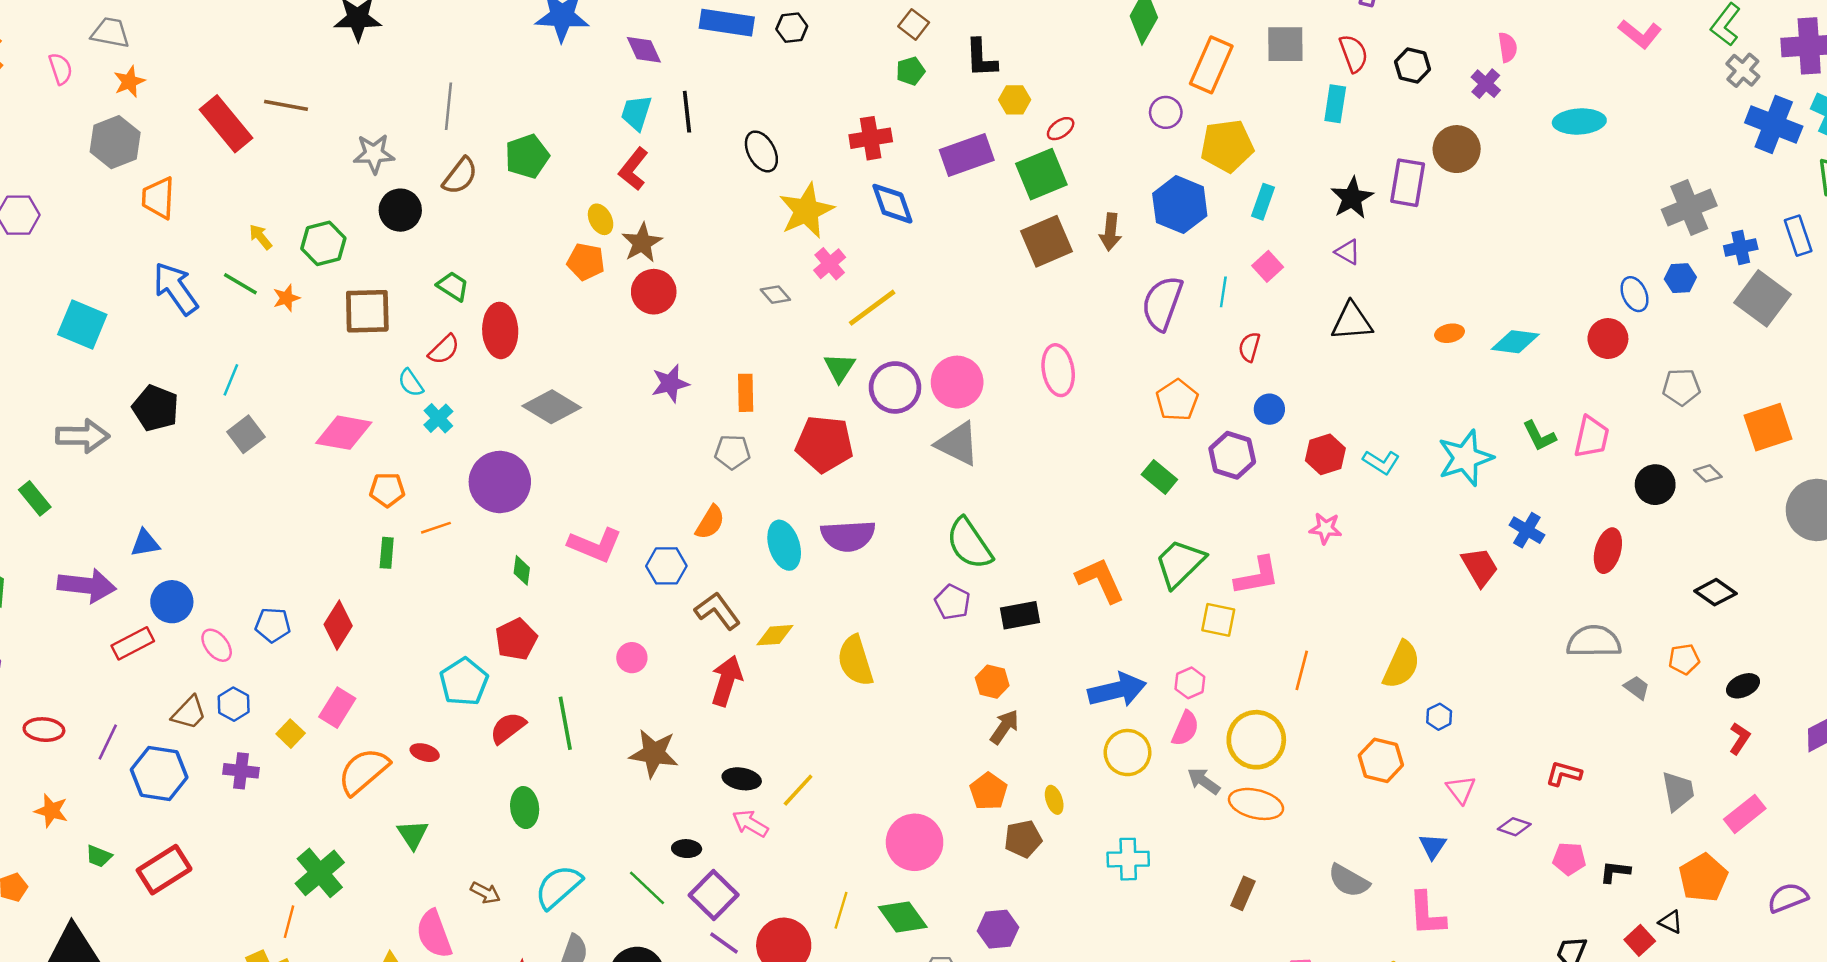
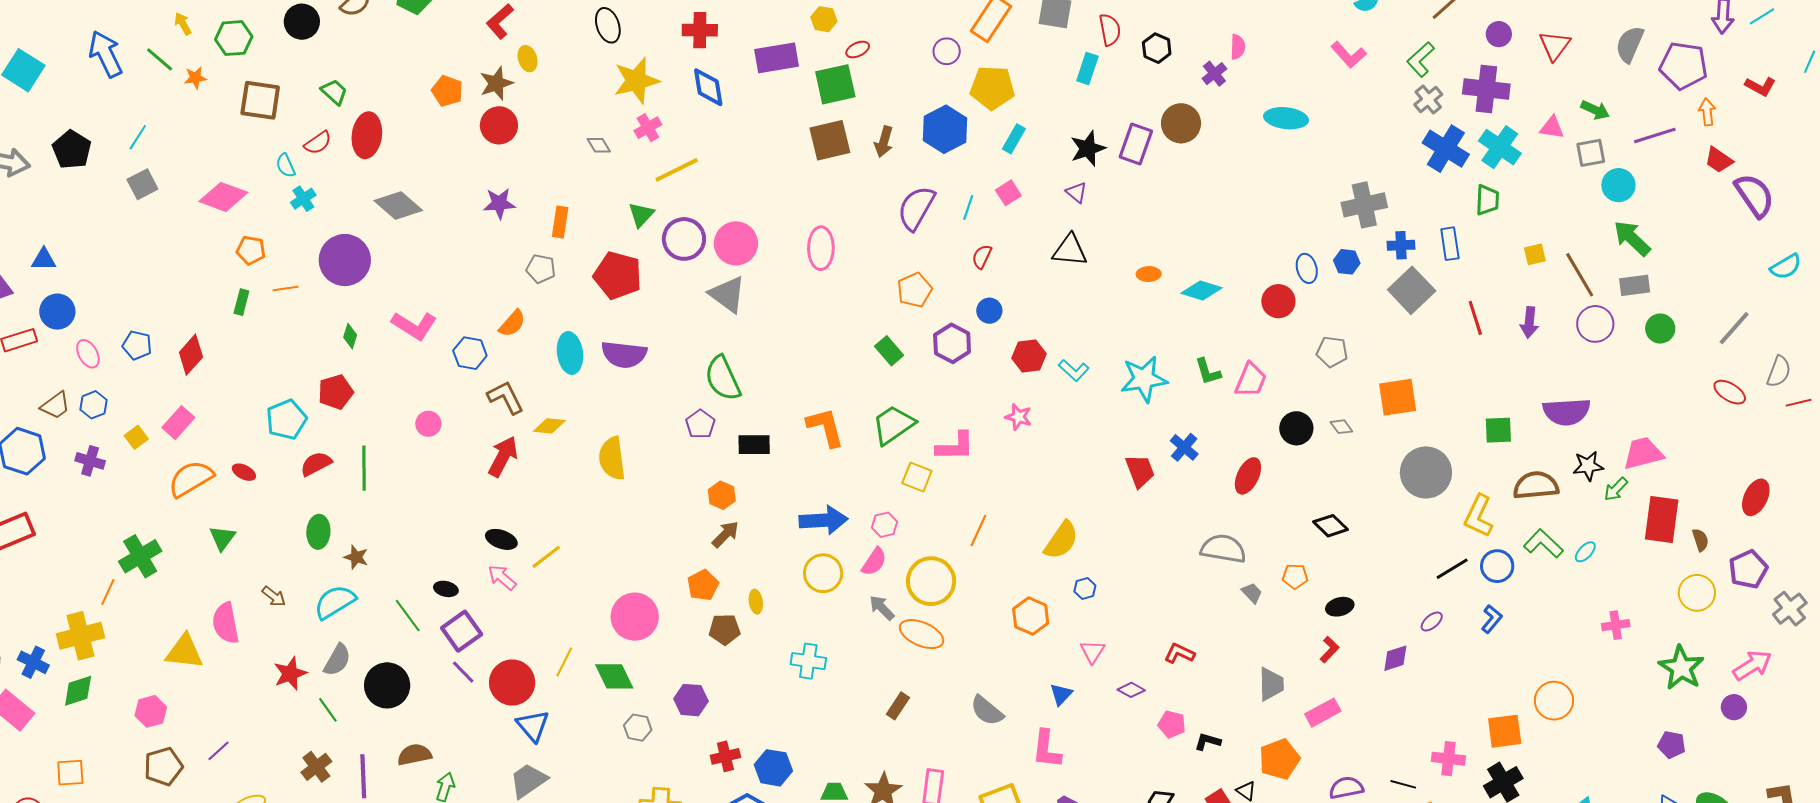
yellow ellipse: (601, 219) -> (528, 59), moved
brown star: (654, 753) -> (356, 557), moved, size x0.6

